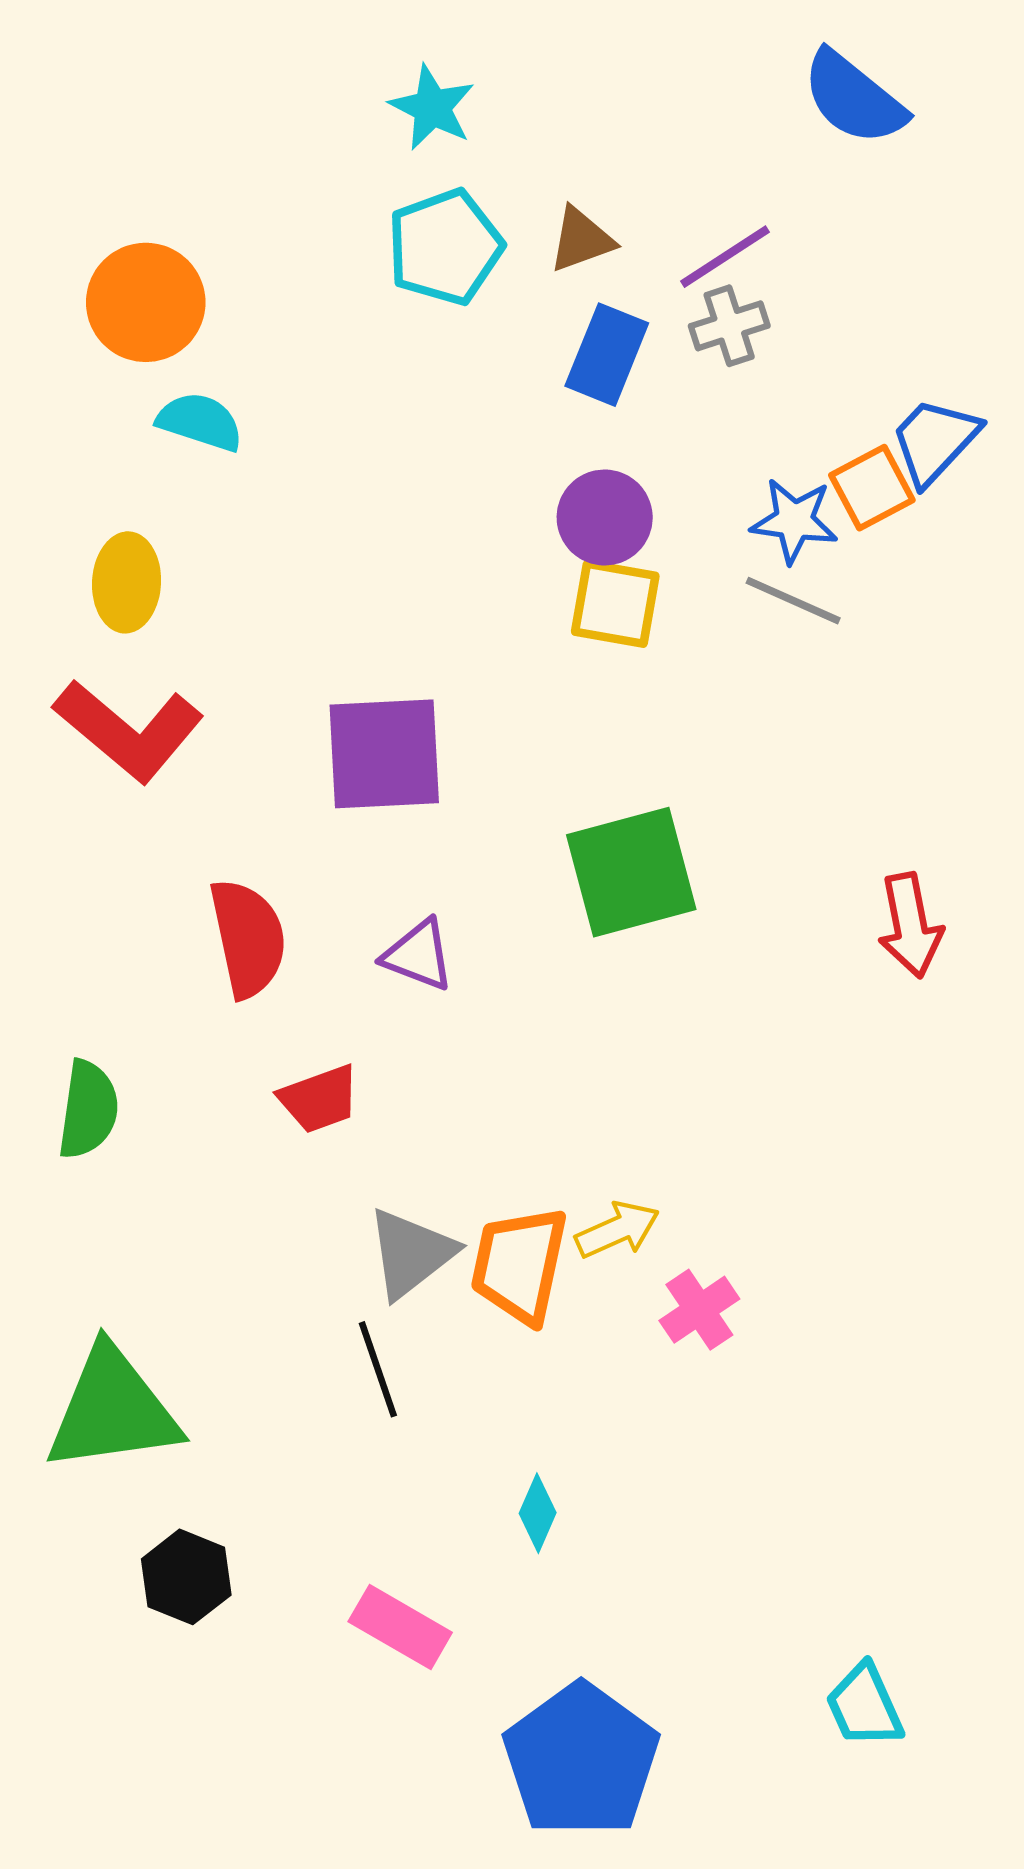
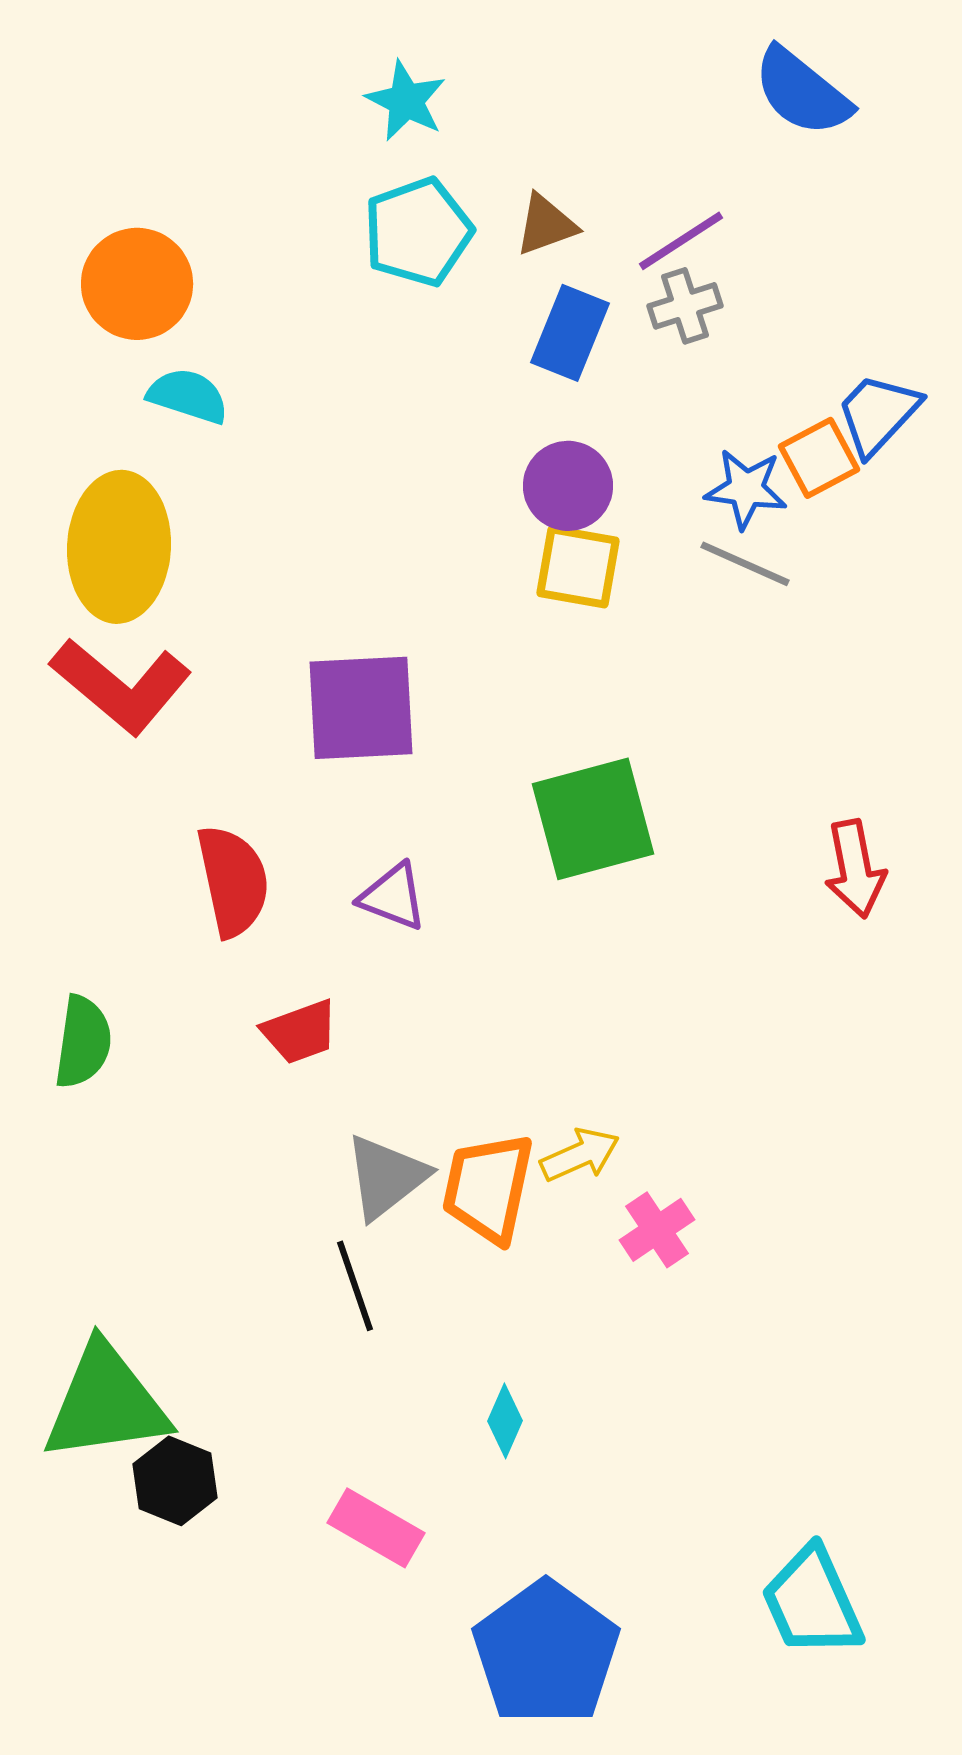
yellow ellipse: (127, 582) -> (119, 547), size x1.6
green triangle: (113, 1410) -> (106, 1403), moved
cyan trapezoid: (864, 1706) -> (812, 1602), size x1.4

